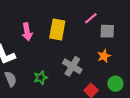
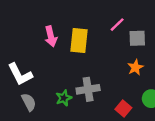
pink arrow: (27, 32) -> (51, 36), moved
gray cross: (72, 66) -> (88, 89), moved, turned -36

